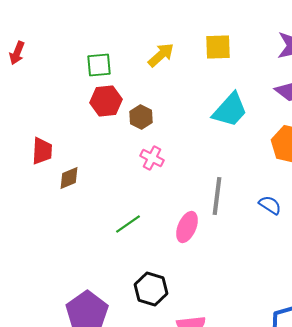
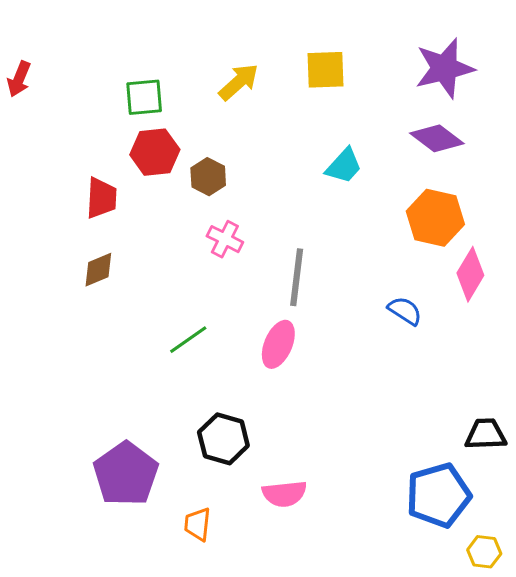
cyan trapezoid: (230, 110) -> (344, 166), size x0.7
red trapezoid: (42, 151) -> (101, 198), moved
gray line: (217, 196) -> (297, 277), moved

